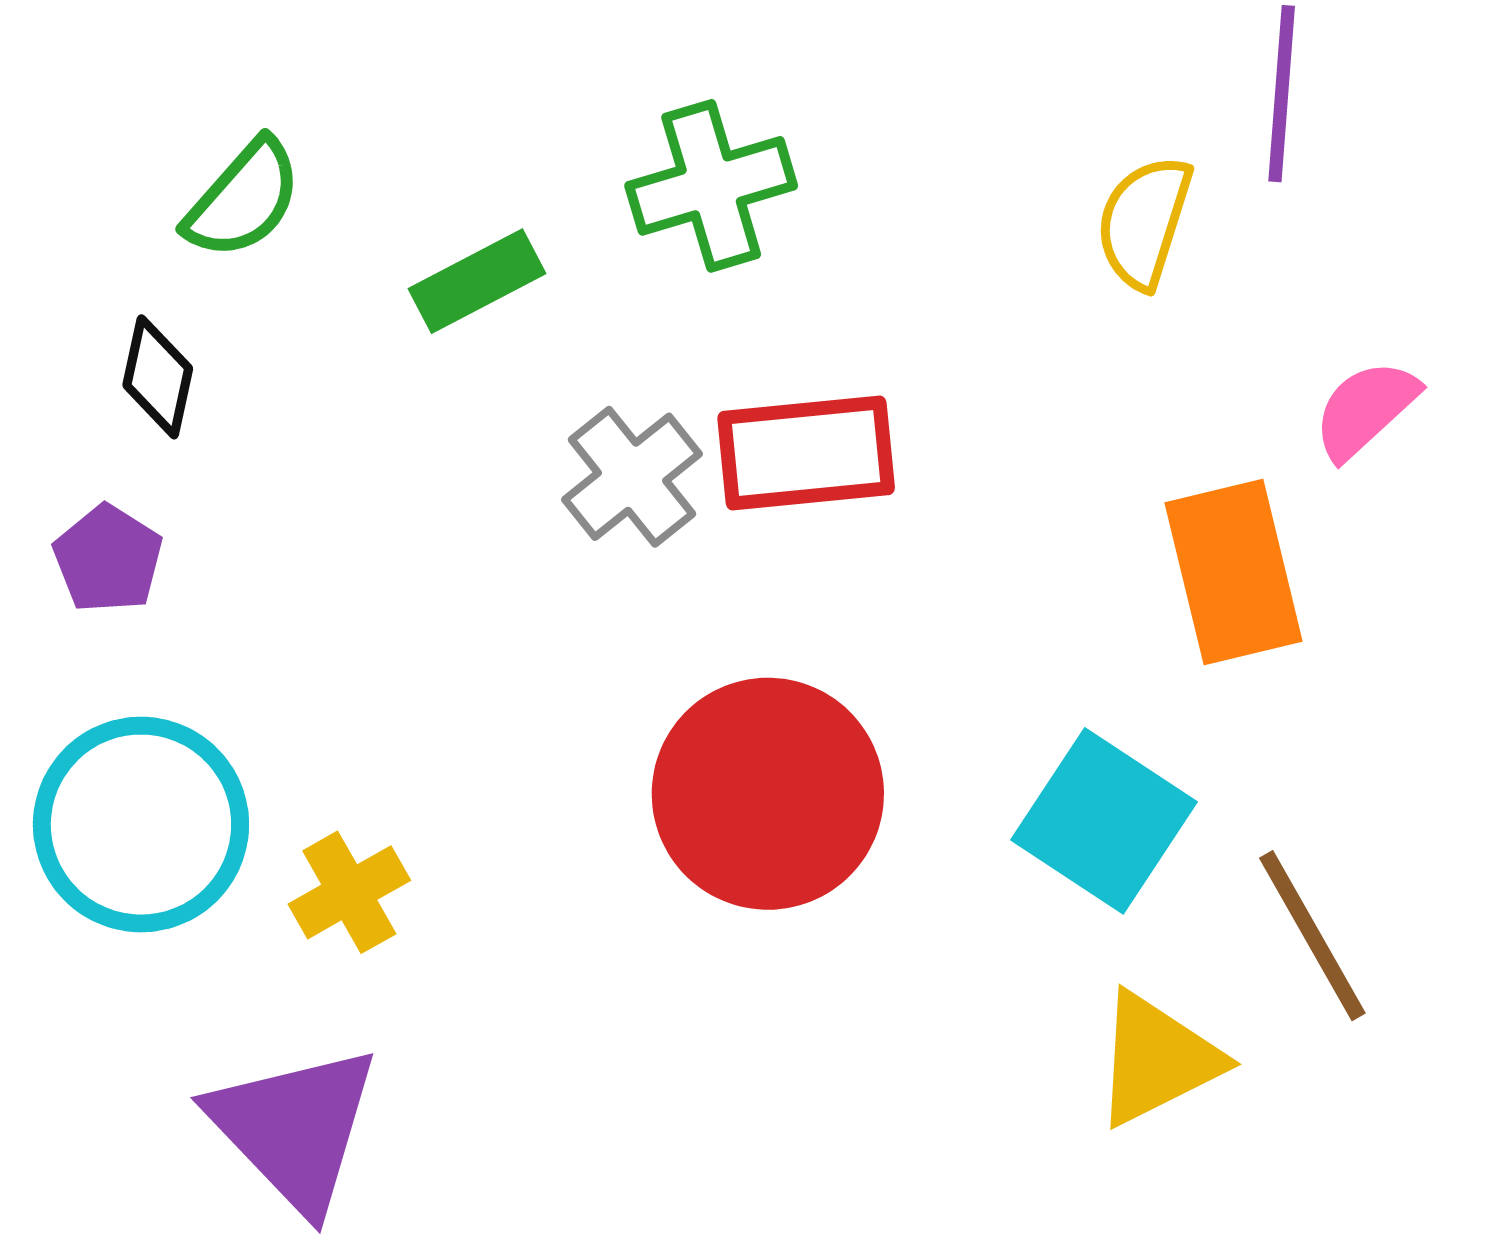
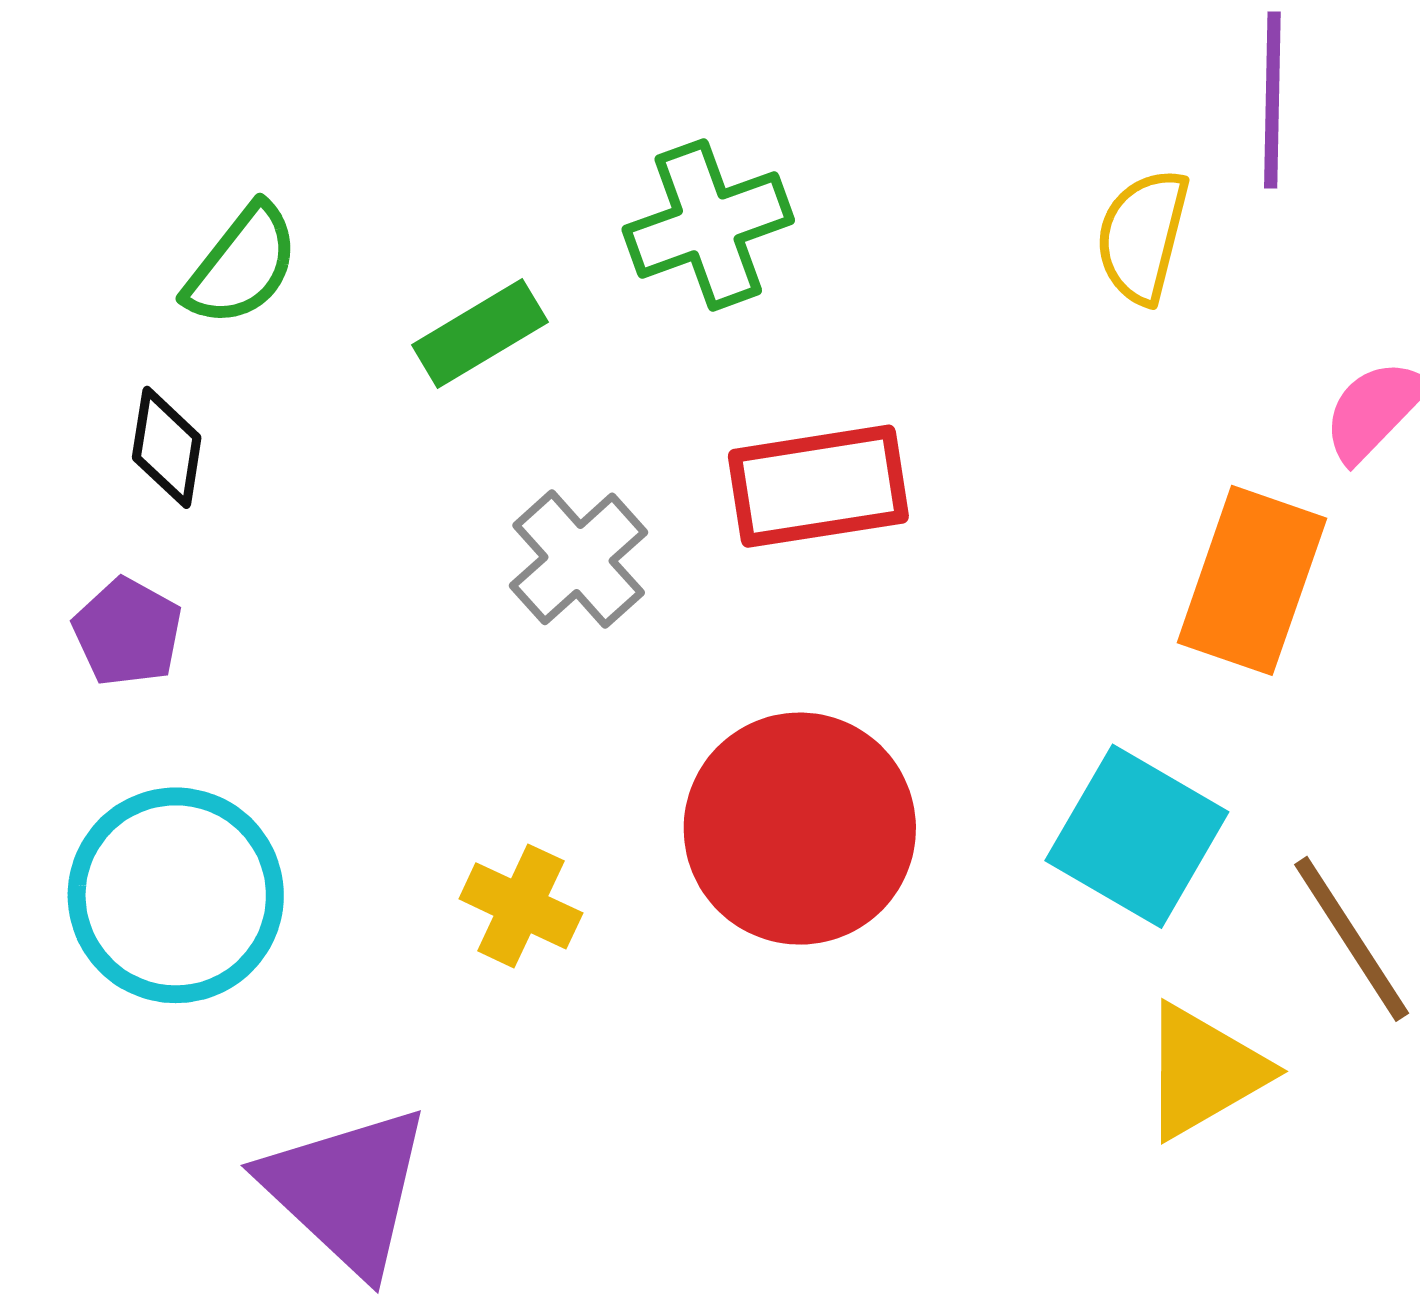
gray cross: (632, 477) -> (579, 559), moved
orange rectangle: (1234, 572) -> (1252, 580), turned 36
yellow cross: (349, 892) -> (521, 906), moved, turned -32

